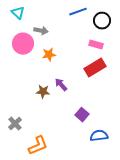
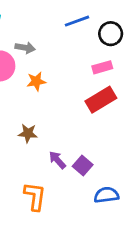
pink rectangle: (96, 45) -> (102, 67), turned -32
purple arrow: (61, 85) -> (57, 160), moved
orange L-shape: (38, 146) -> (35, 196), moved, turned -60

